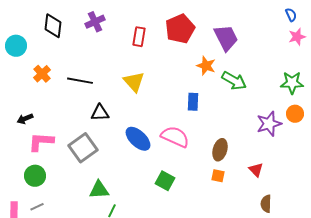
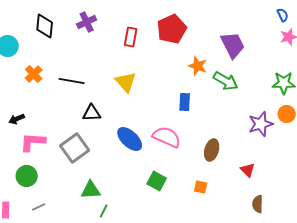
purple trapezoid: (226, 38) -> (233, 45), moved
orange square: (218, 176) -> (201, 187), moved
gray line: (37, 207) -> (39, 207), moved

